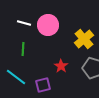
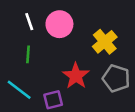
white line: (24, 23) -> (29, 22), turned 56
red star: (61, 66) -> (76, 76), size x1.5

